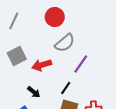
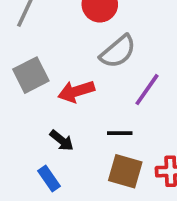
black line: (66, 88) -> (120, 133), turned 56

